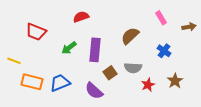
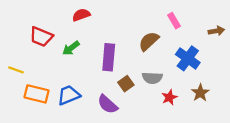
red semicircle: (81, 17) -> (81, 15), moved
pink rectangle: (161, 18) -> (174, 21), moved
green arrow: (69, 48) -> (71, 48), moved
blue cross: (164, 51) -> (188, 58), size x1.5

